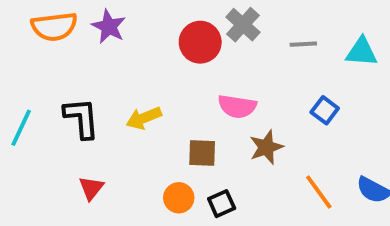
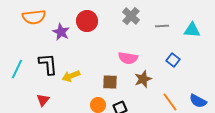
purple star: (109, 27) -> (61, 32), moved
red circle: (200, 42) -> (87, 21), moved
yellow arrow: (144, 118) -> (71, 76), moved
red triangle: (91, 188) -> (43, 100), moved

